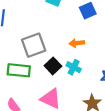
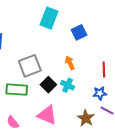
orange arrow: (77, 43) -> (70, 63), turned 72

